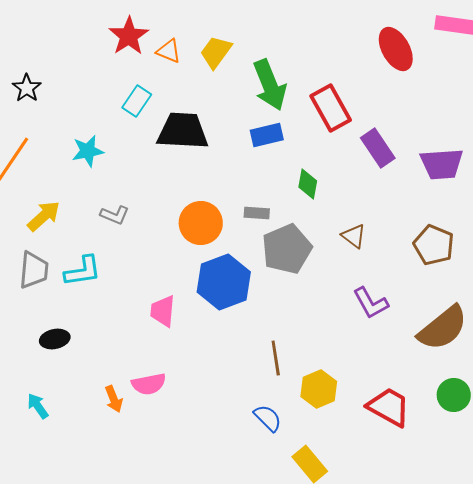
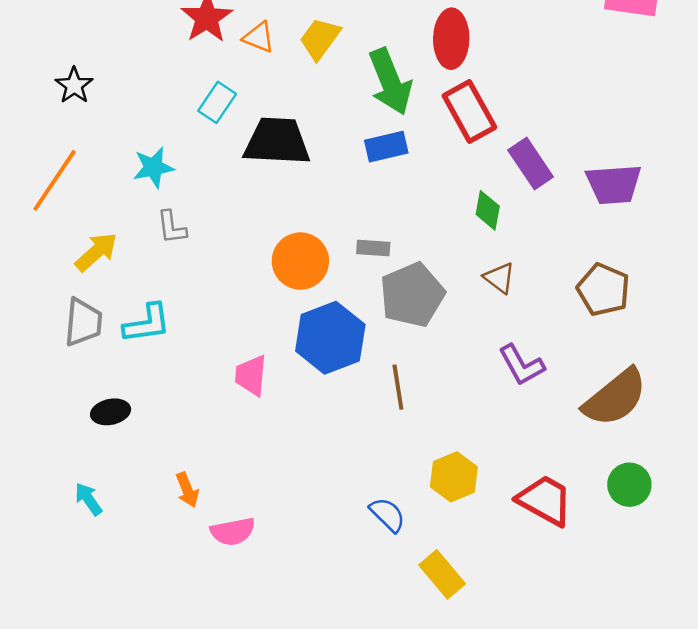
red ellipse: (396, 49) -> (451, 39), moved, turned 30
green diamond: (308, 184) -> (488, 210), moved
gray L-shape: (115, 215) -> (172, 227), moved, turned 60
brown line: (276, 358) -> (398, 387), moved
pink semicircle: (149, 384) -> (233, 532), moved

